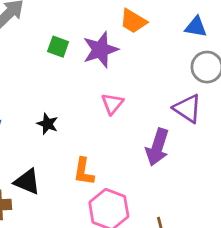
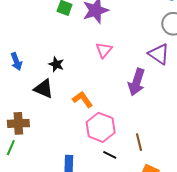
orange L-shape: (84, 171) -> (83, 99), turned 135
black triangle: (27, 182) -> (44, 89), moved

